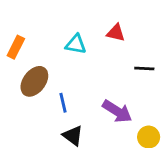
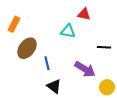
cyan triangle: (76, 44) -> (68, 31), moved
black line: (144, 69) -> (104, 47), moved

